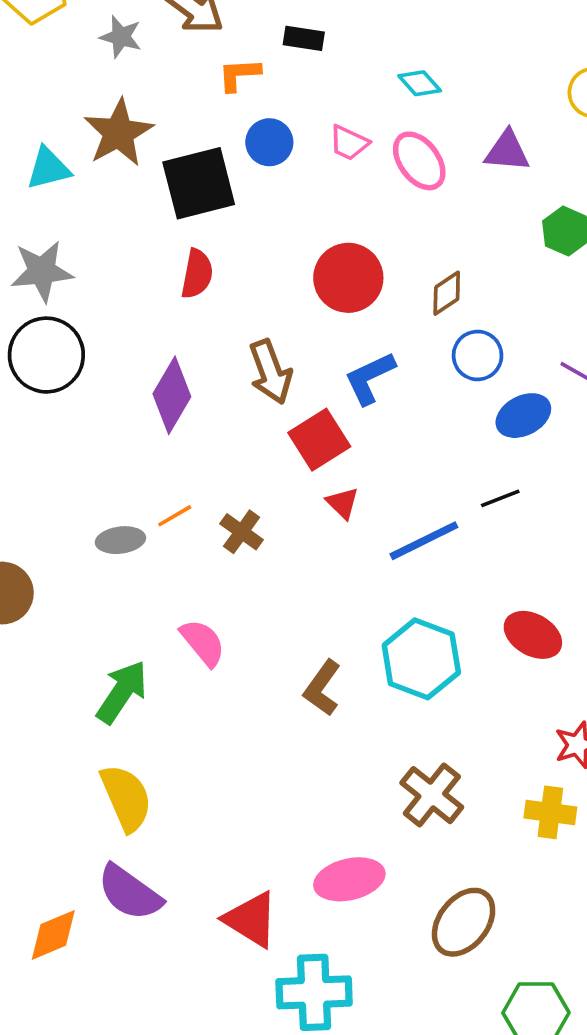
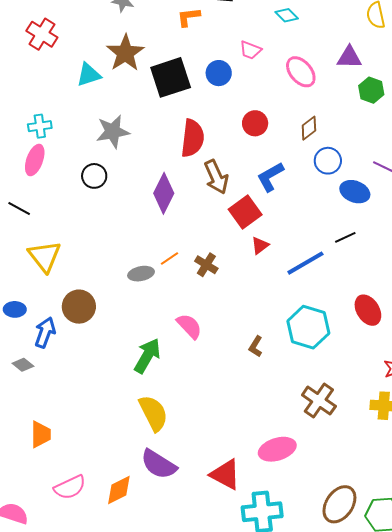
blue circle: (269, 142) -> (219, 73), moved
purple triangle: (507, 151) -> (349, 57), moved
pink ellipse: (419, 161) -> (301, 72), moved
gray star: (42, 271) -> (113, 132), moved
red semicircle: (197, 274) -> (193, 138), moved, size x1.4
red circle: (348, 278) -> (255, 123), size x0.7
black circle: (46, 355) -> (94, 176), size x0.6
blue ellipse: (523, 416) -> (355, 192), turned 52
red triangle: (343, 503) -> (260, 246), turned 42
red ellipse: (533, 635) -> (368, 310), turned 32
brown L-shape: (322, 688) -> (256, 346), size x0.7
brown ellipse: (464, 922) -> (339, 504), moved

